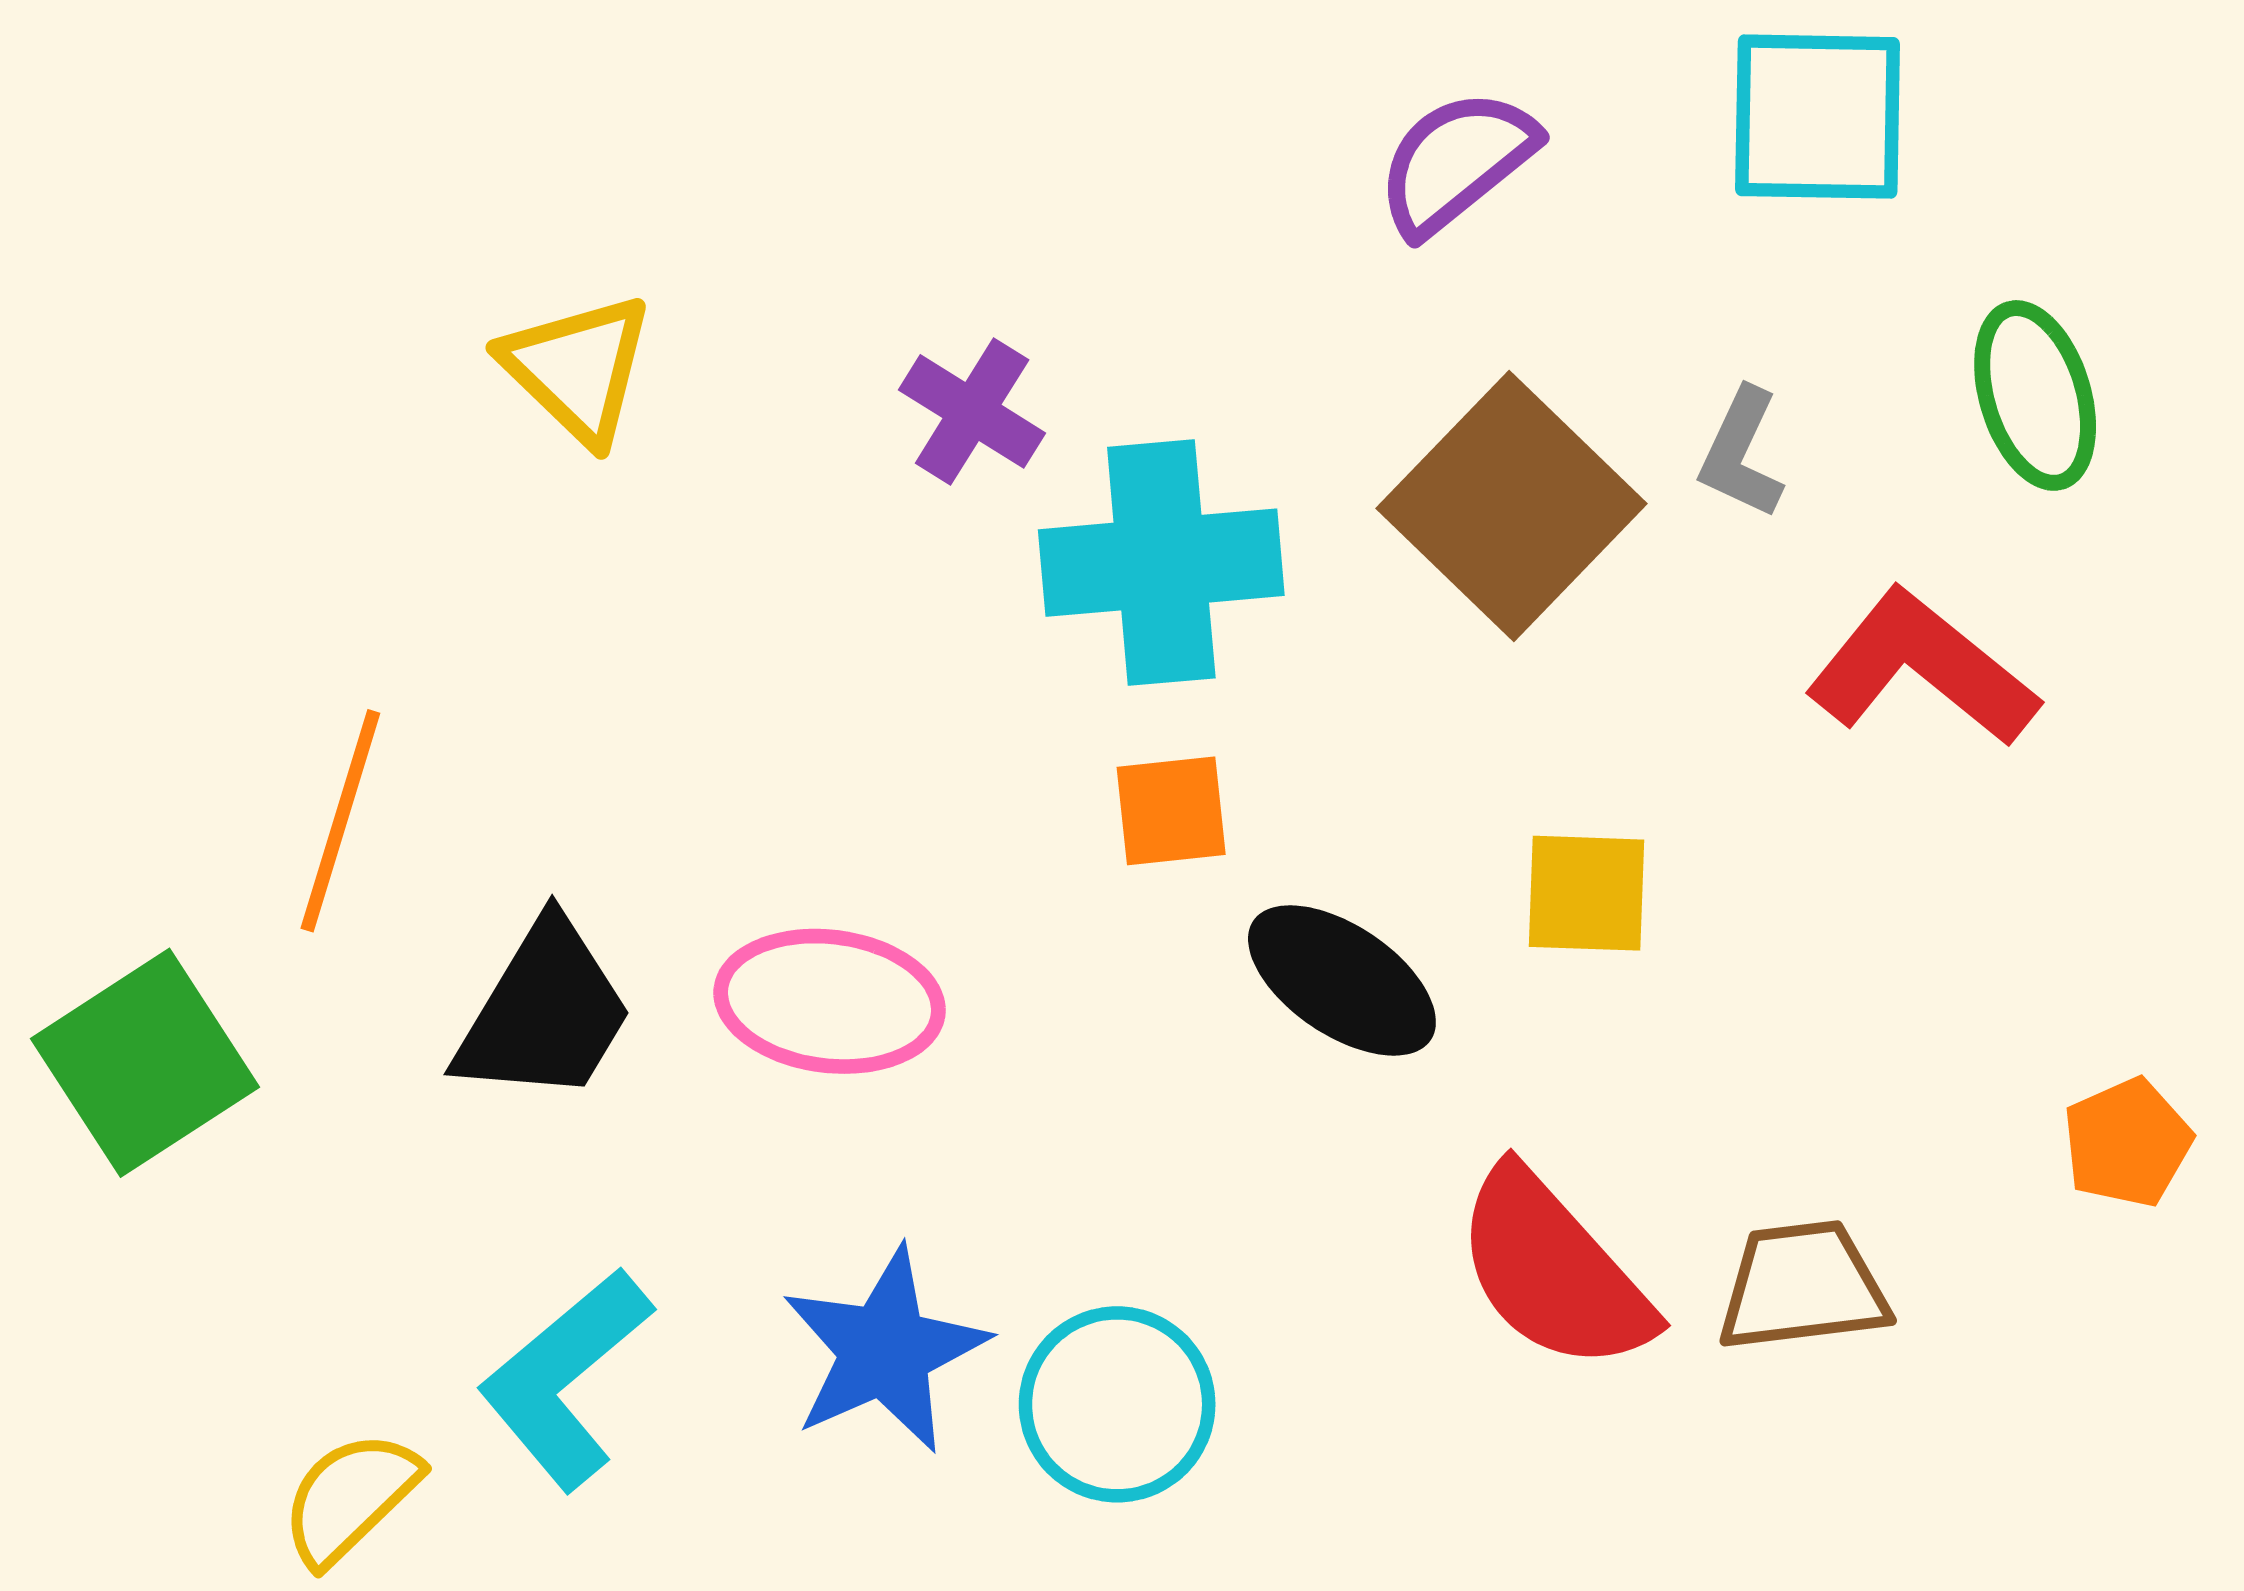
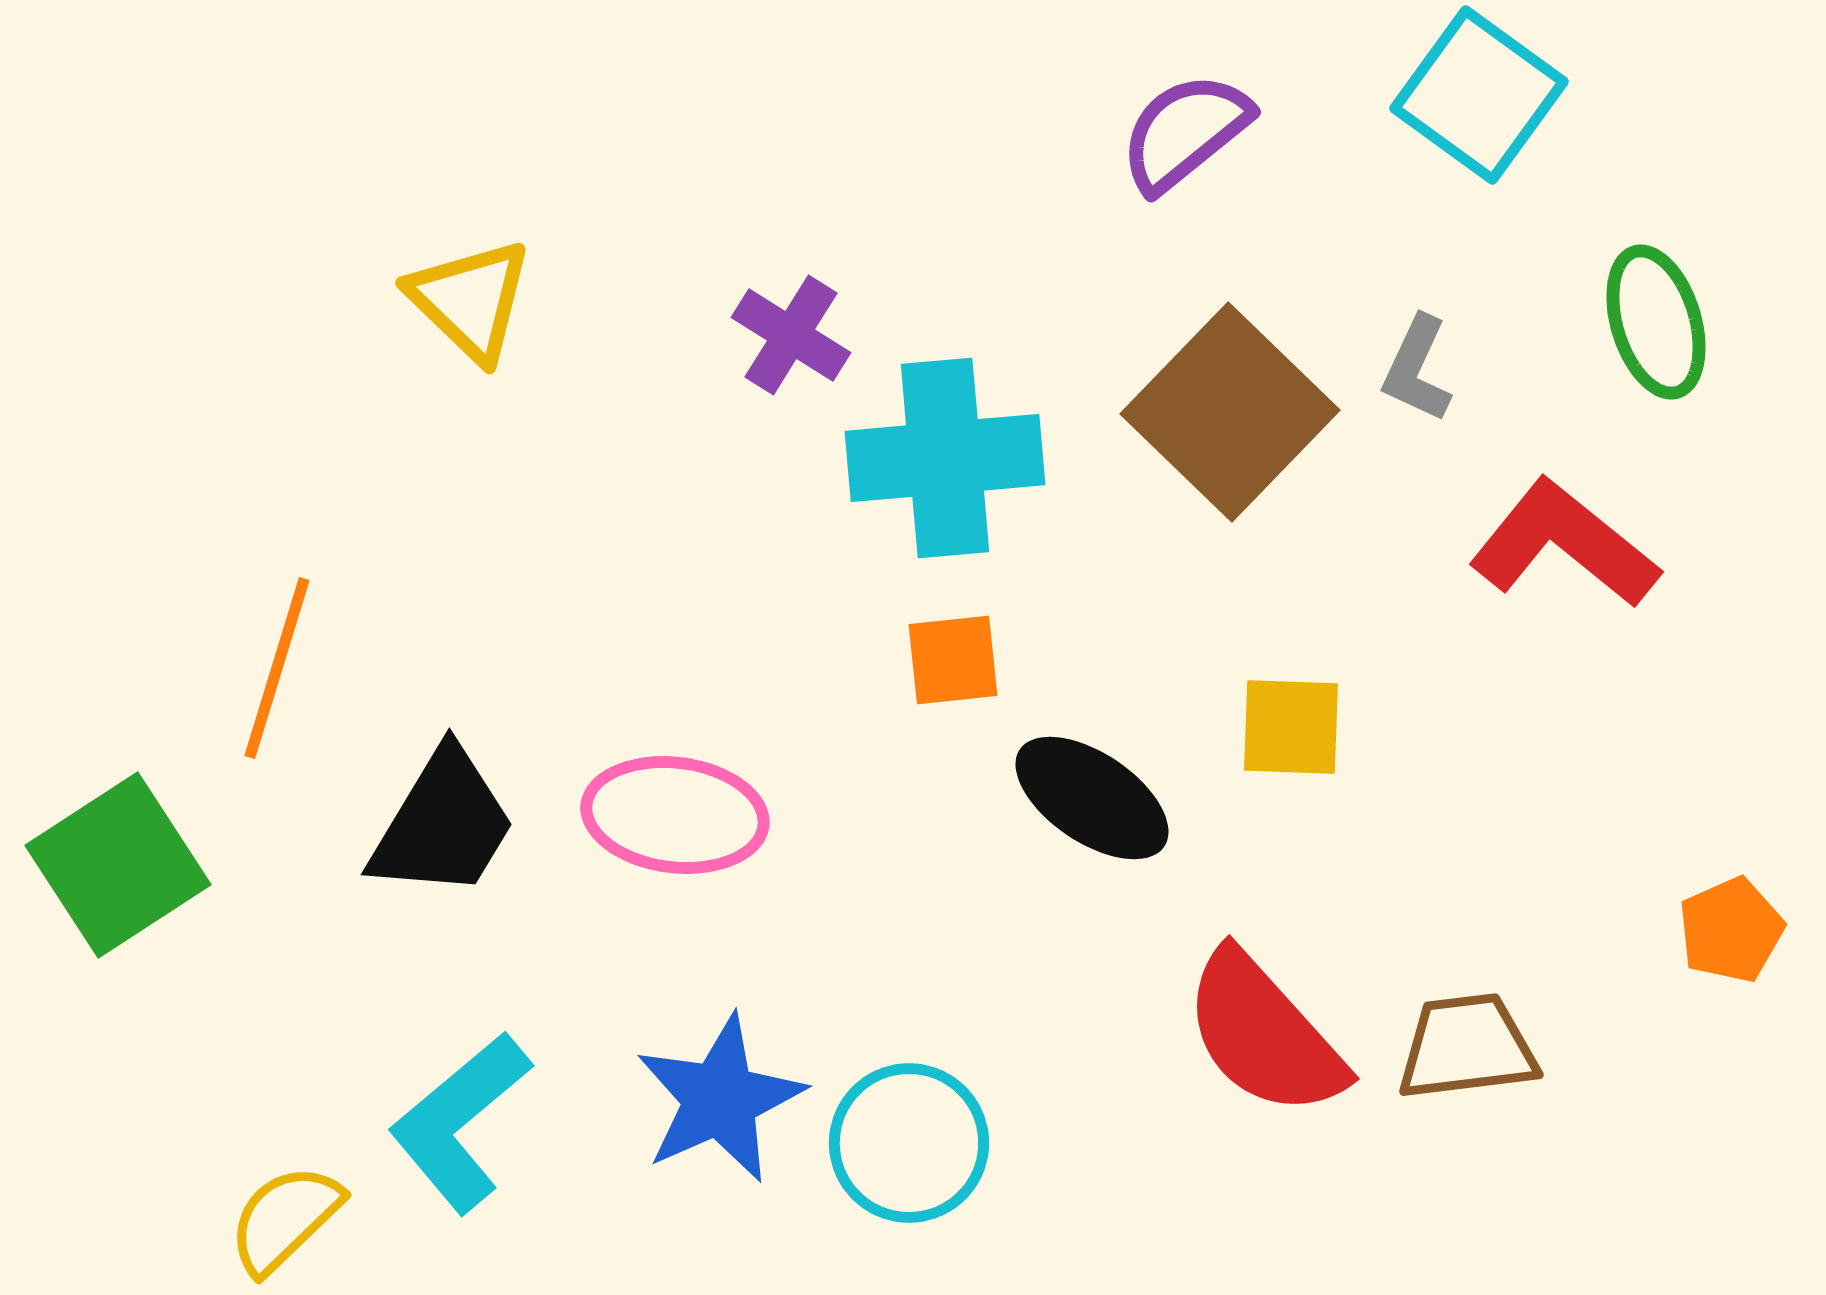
cyan square: (1818, 117) -> (1479, 95), turned 35

